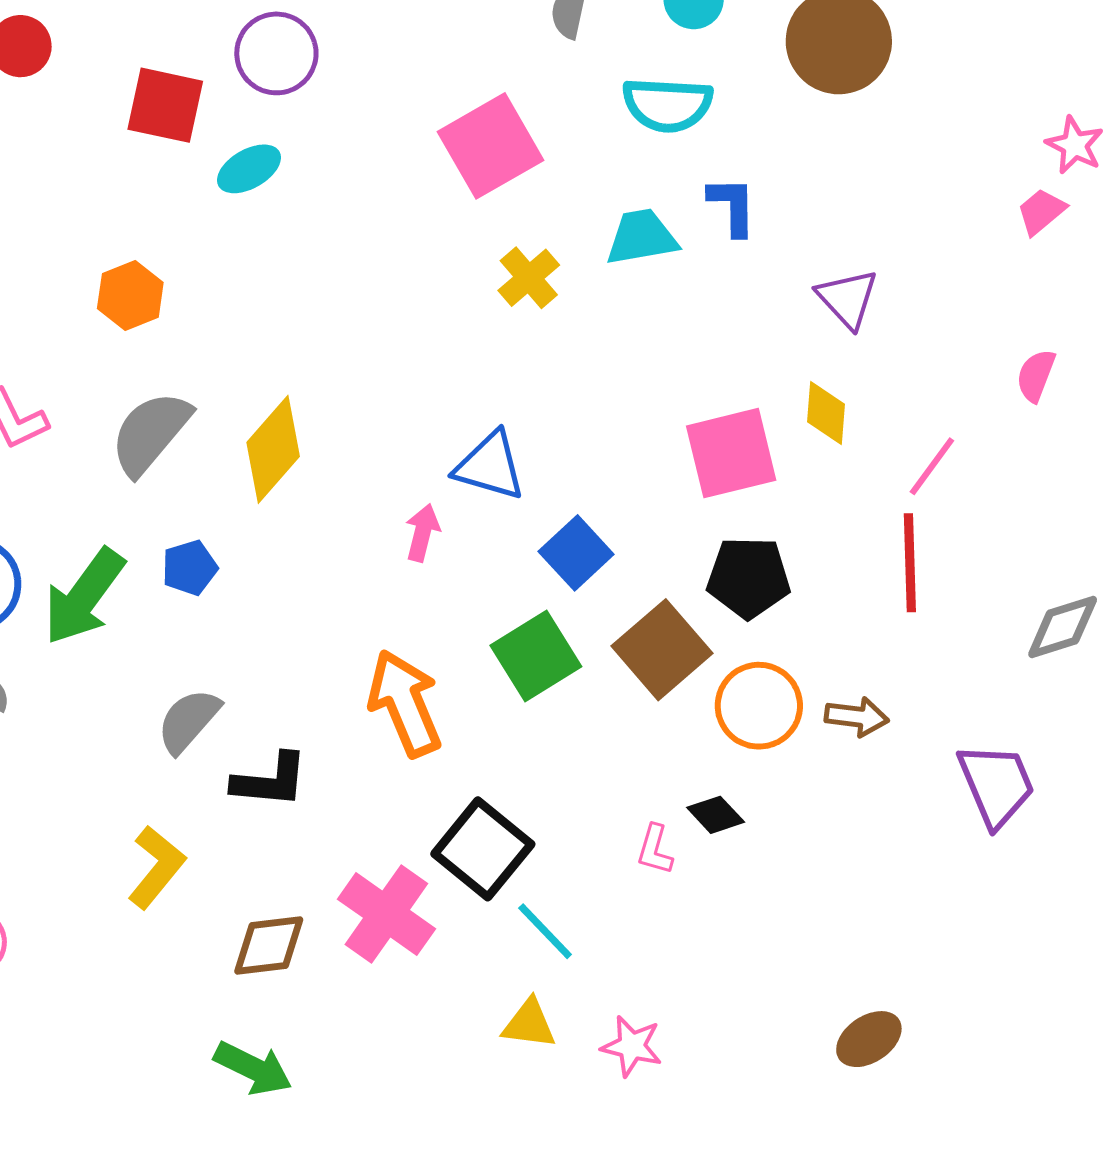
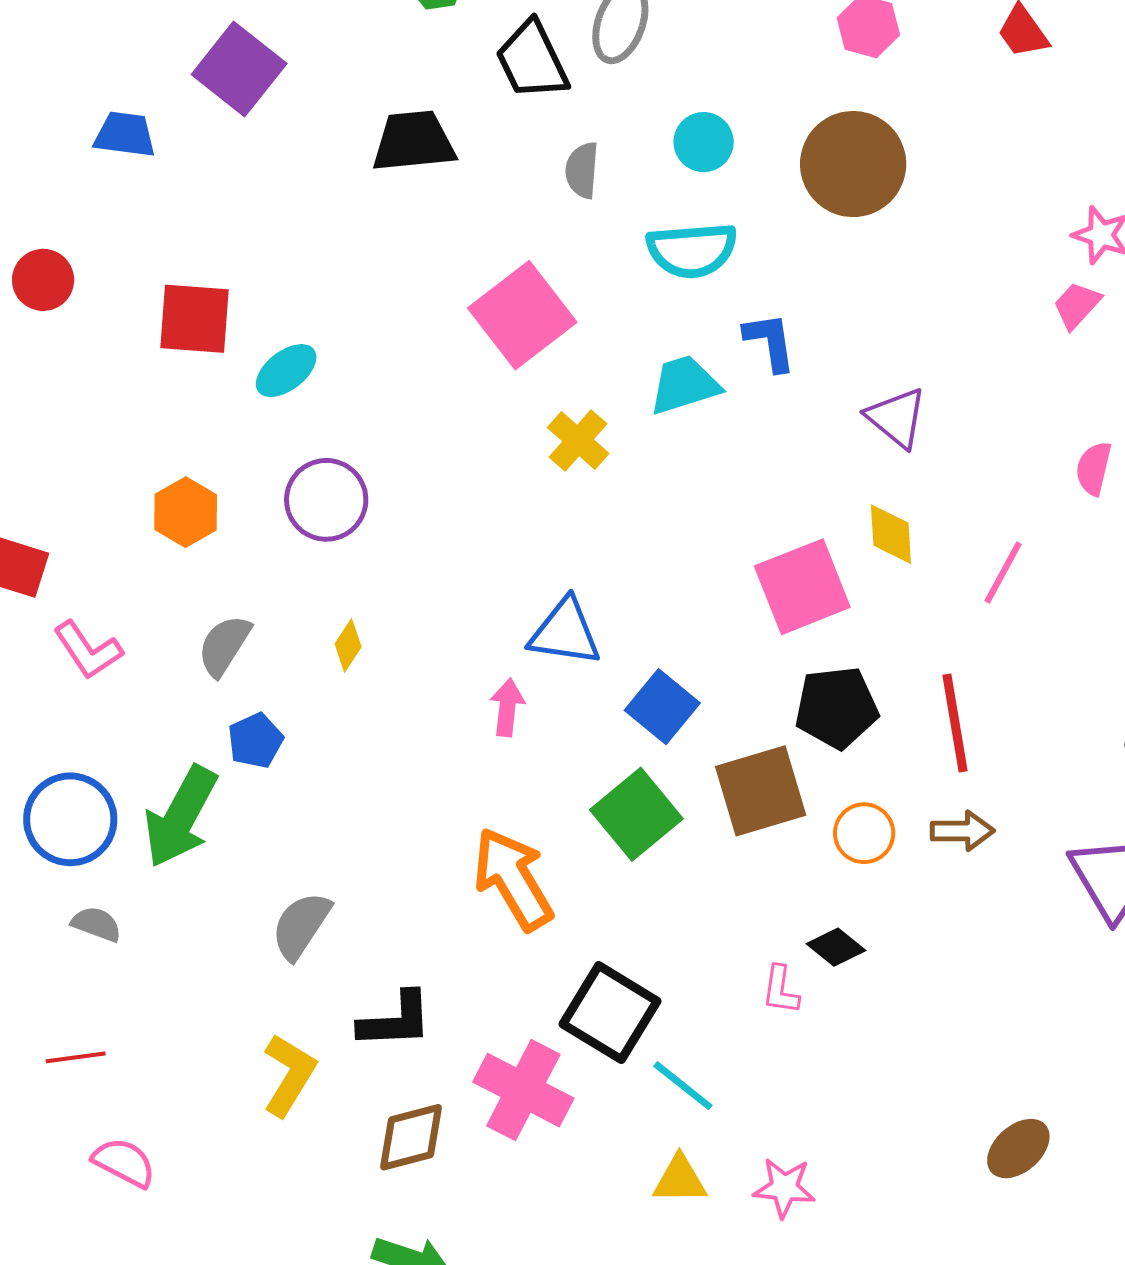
purple circle: (276, 53) -> (326, 500), moved
gray semicircle: (150, 433) -> (224, 645), size x0.7
yellow diamond: (273, 449) -> (348, 645), size x0.5
red line: (910, 563) -> (955, 723), moved
blue pentagon: (190, 568) -> (255, 741), moved
brown square: (662, 650) -> (761, 791), turned 32
orange circle: (759, 706) -> (864, 833), size x0.7
black L-shape: (270, 780) -> (395, 1020), moved

